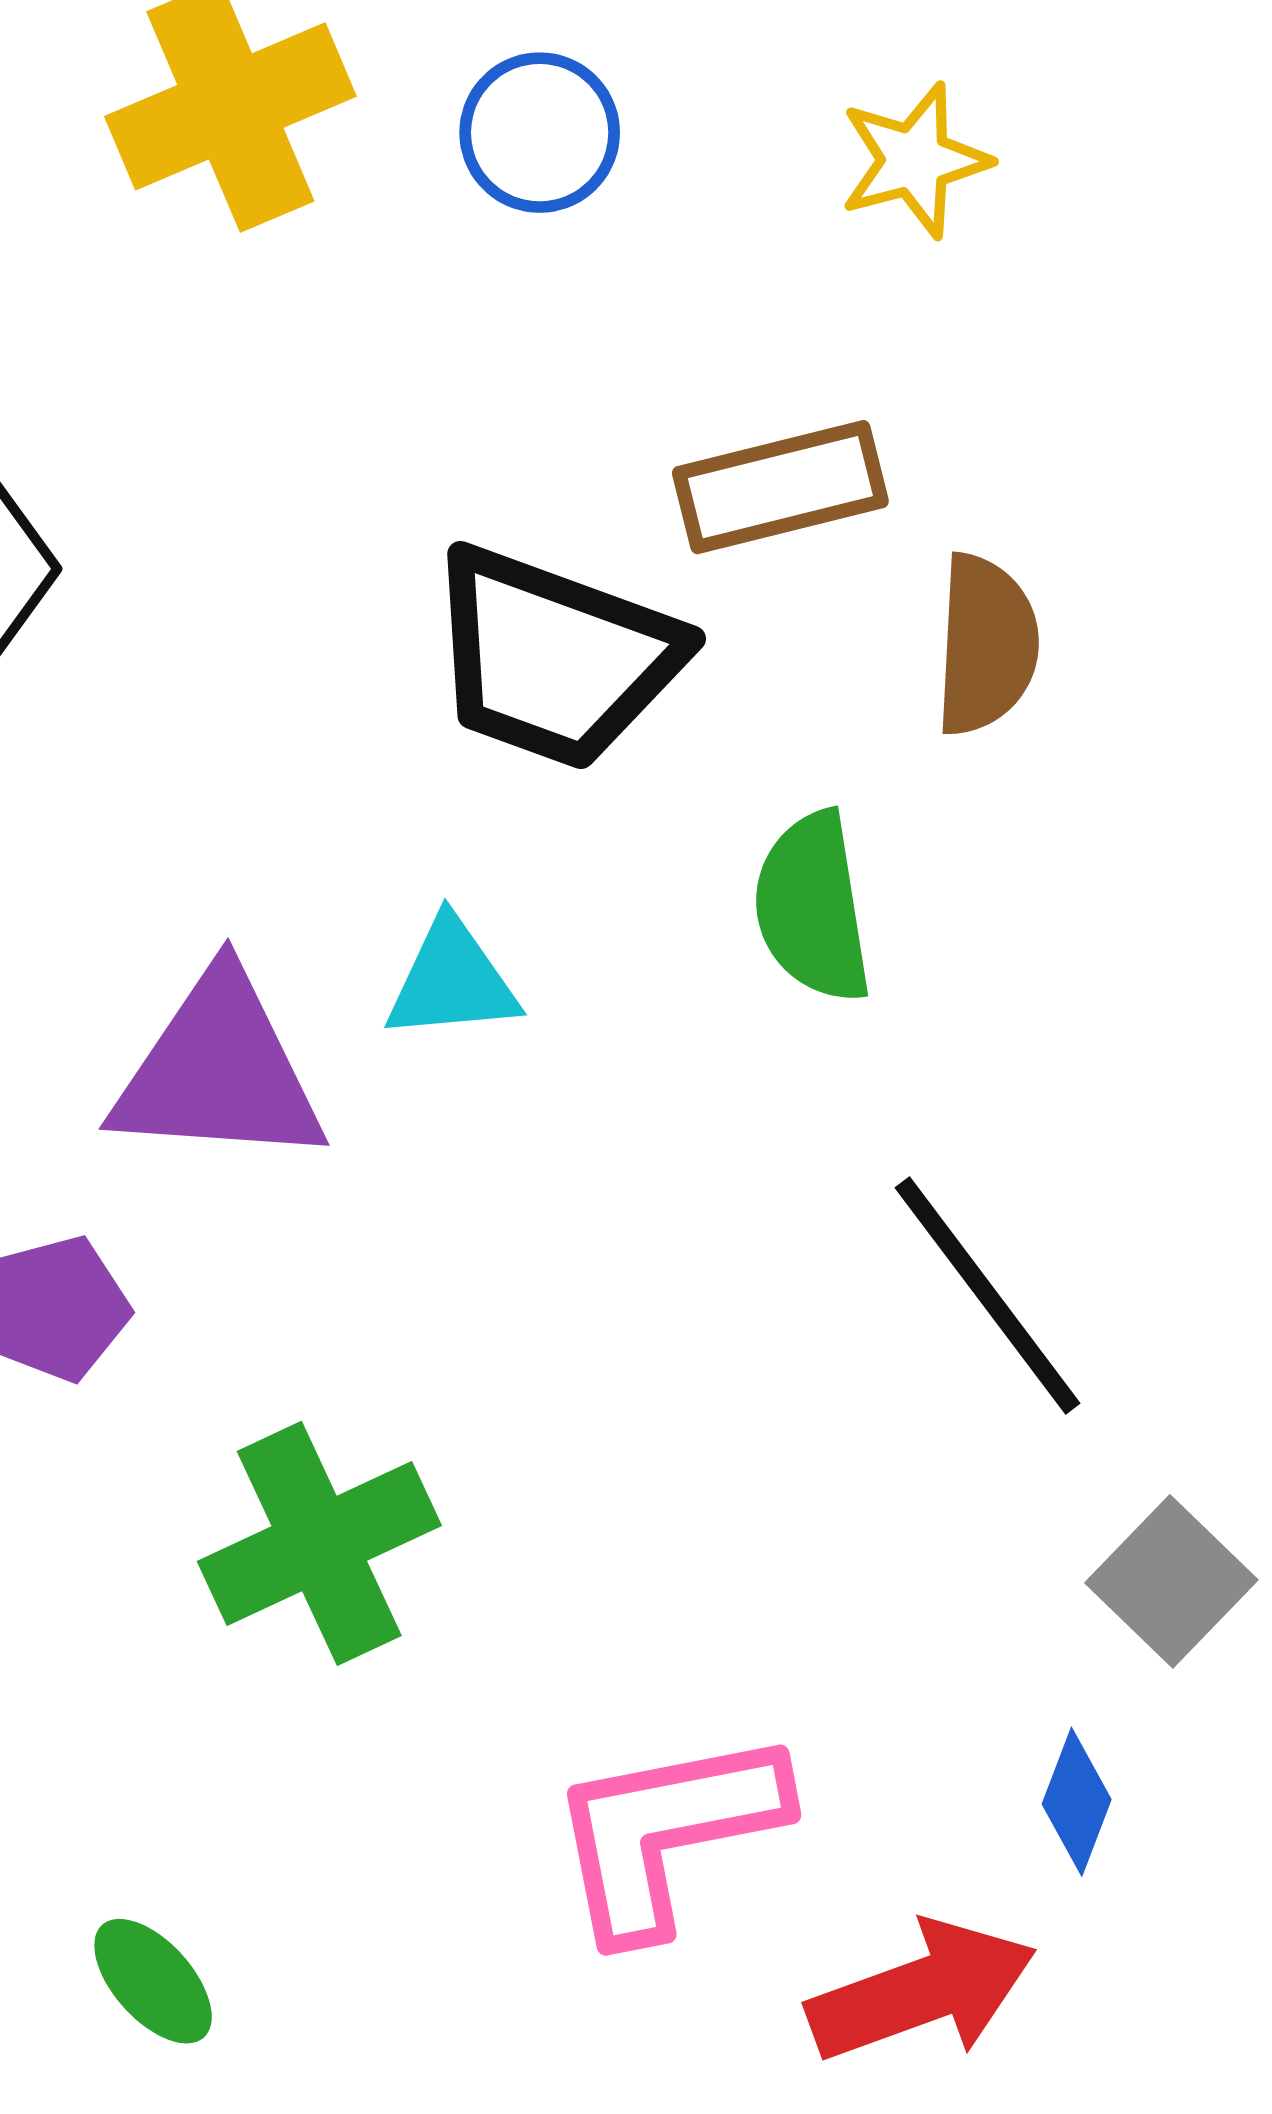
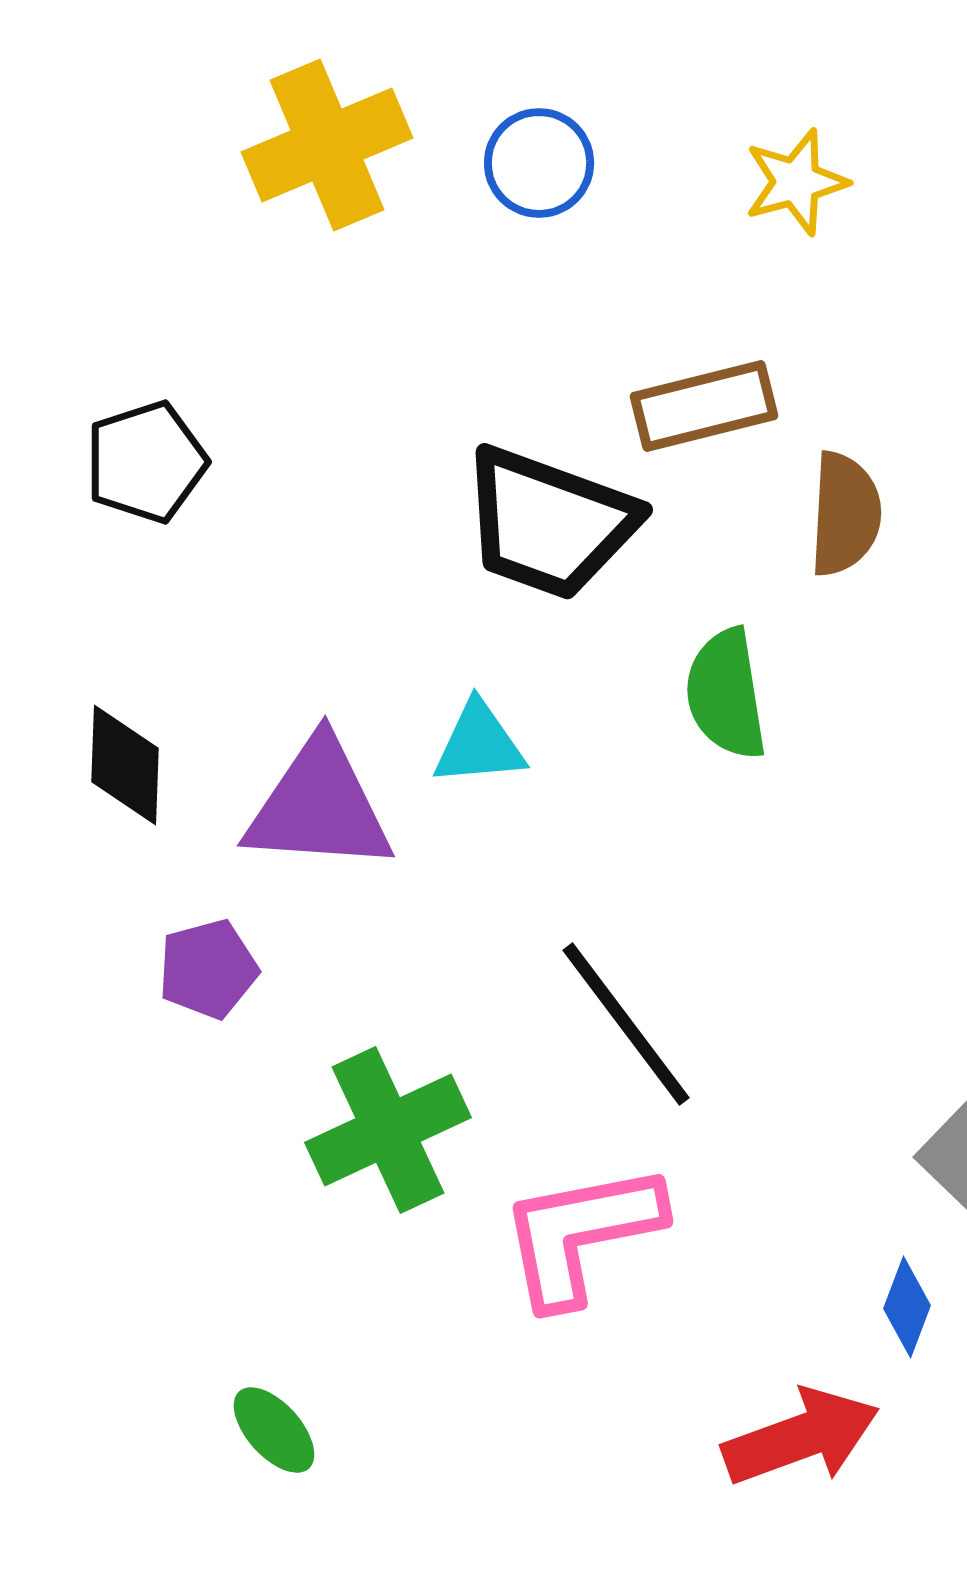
black line: (988, 1295) -> (626, 1024), moved
pink L-shape: (667, 1832) -> (581, 1234), moved

